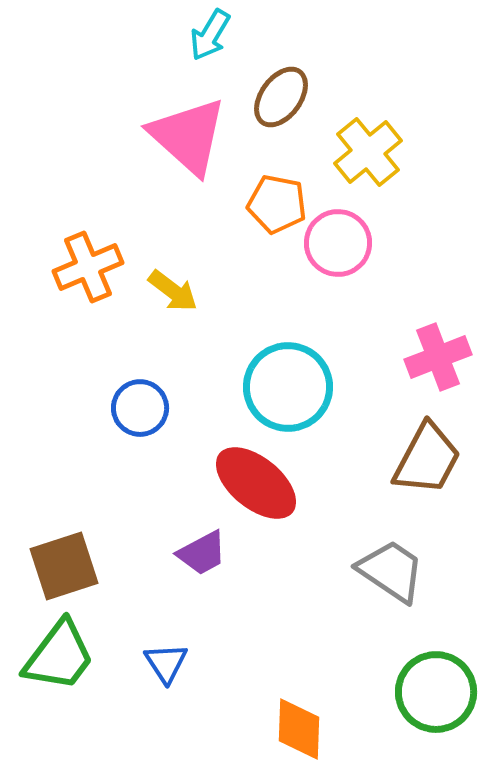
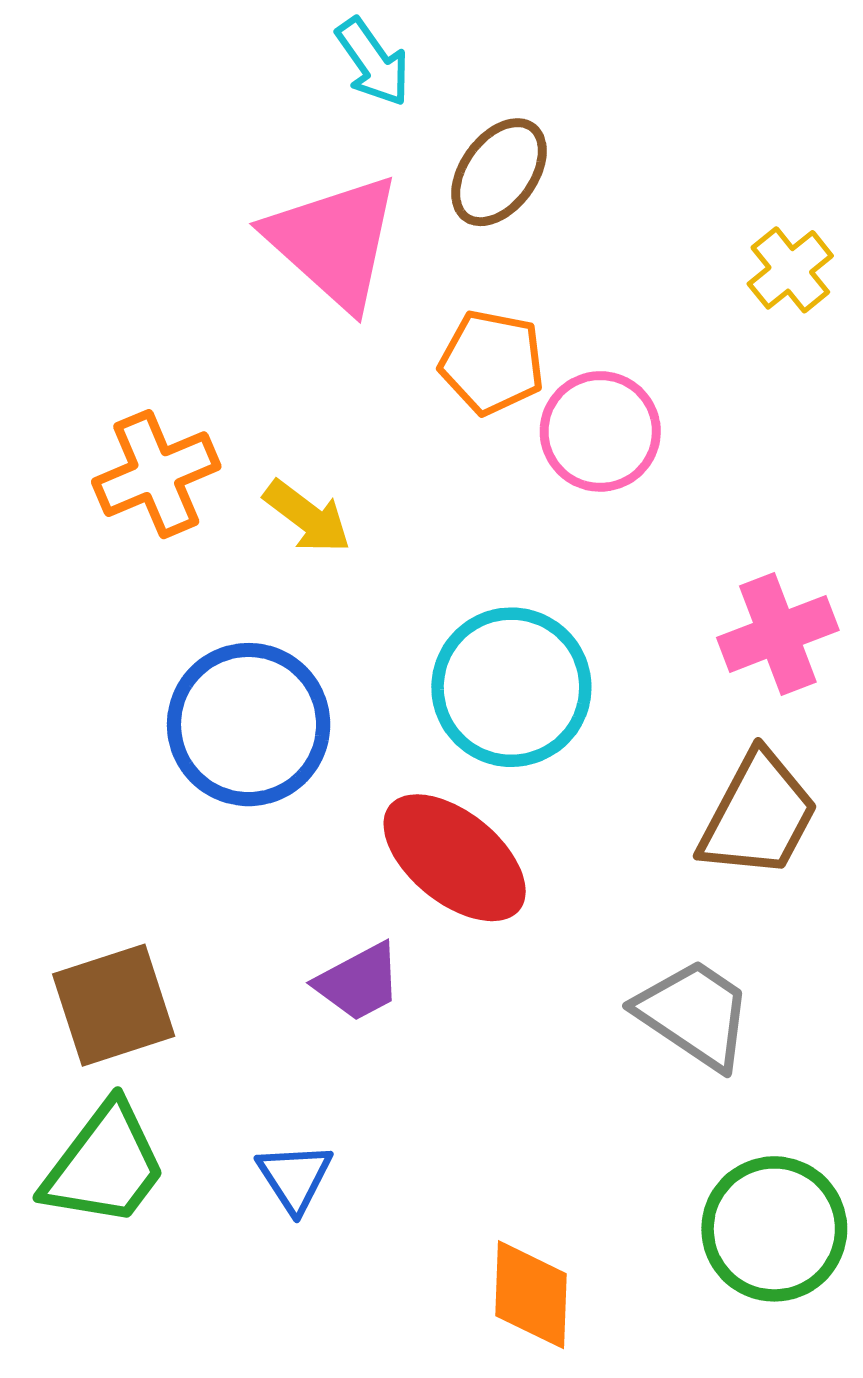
cyan arrow: (210, 35) -> (373, 62), turned -66
yellow cross: (368, 152) -> (790, 270), moved, size x0.7
blue circle: (140, 408) -> (249, 725), size x1.6

